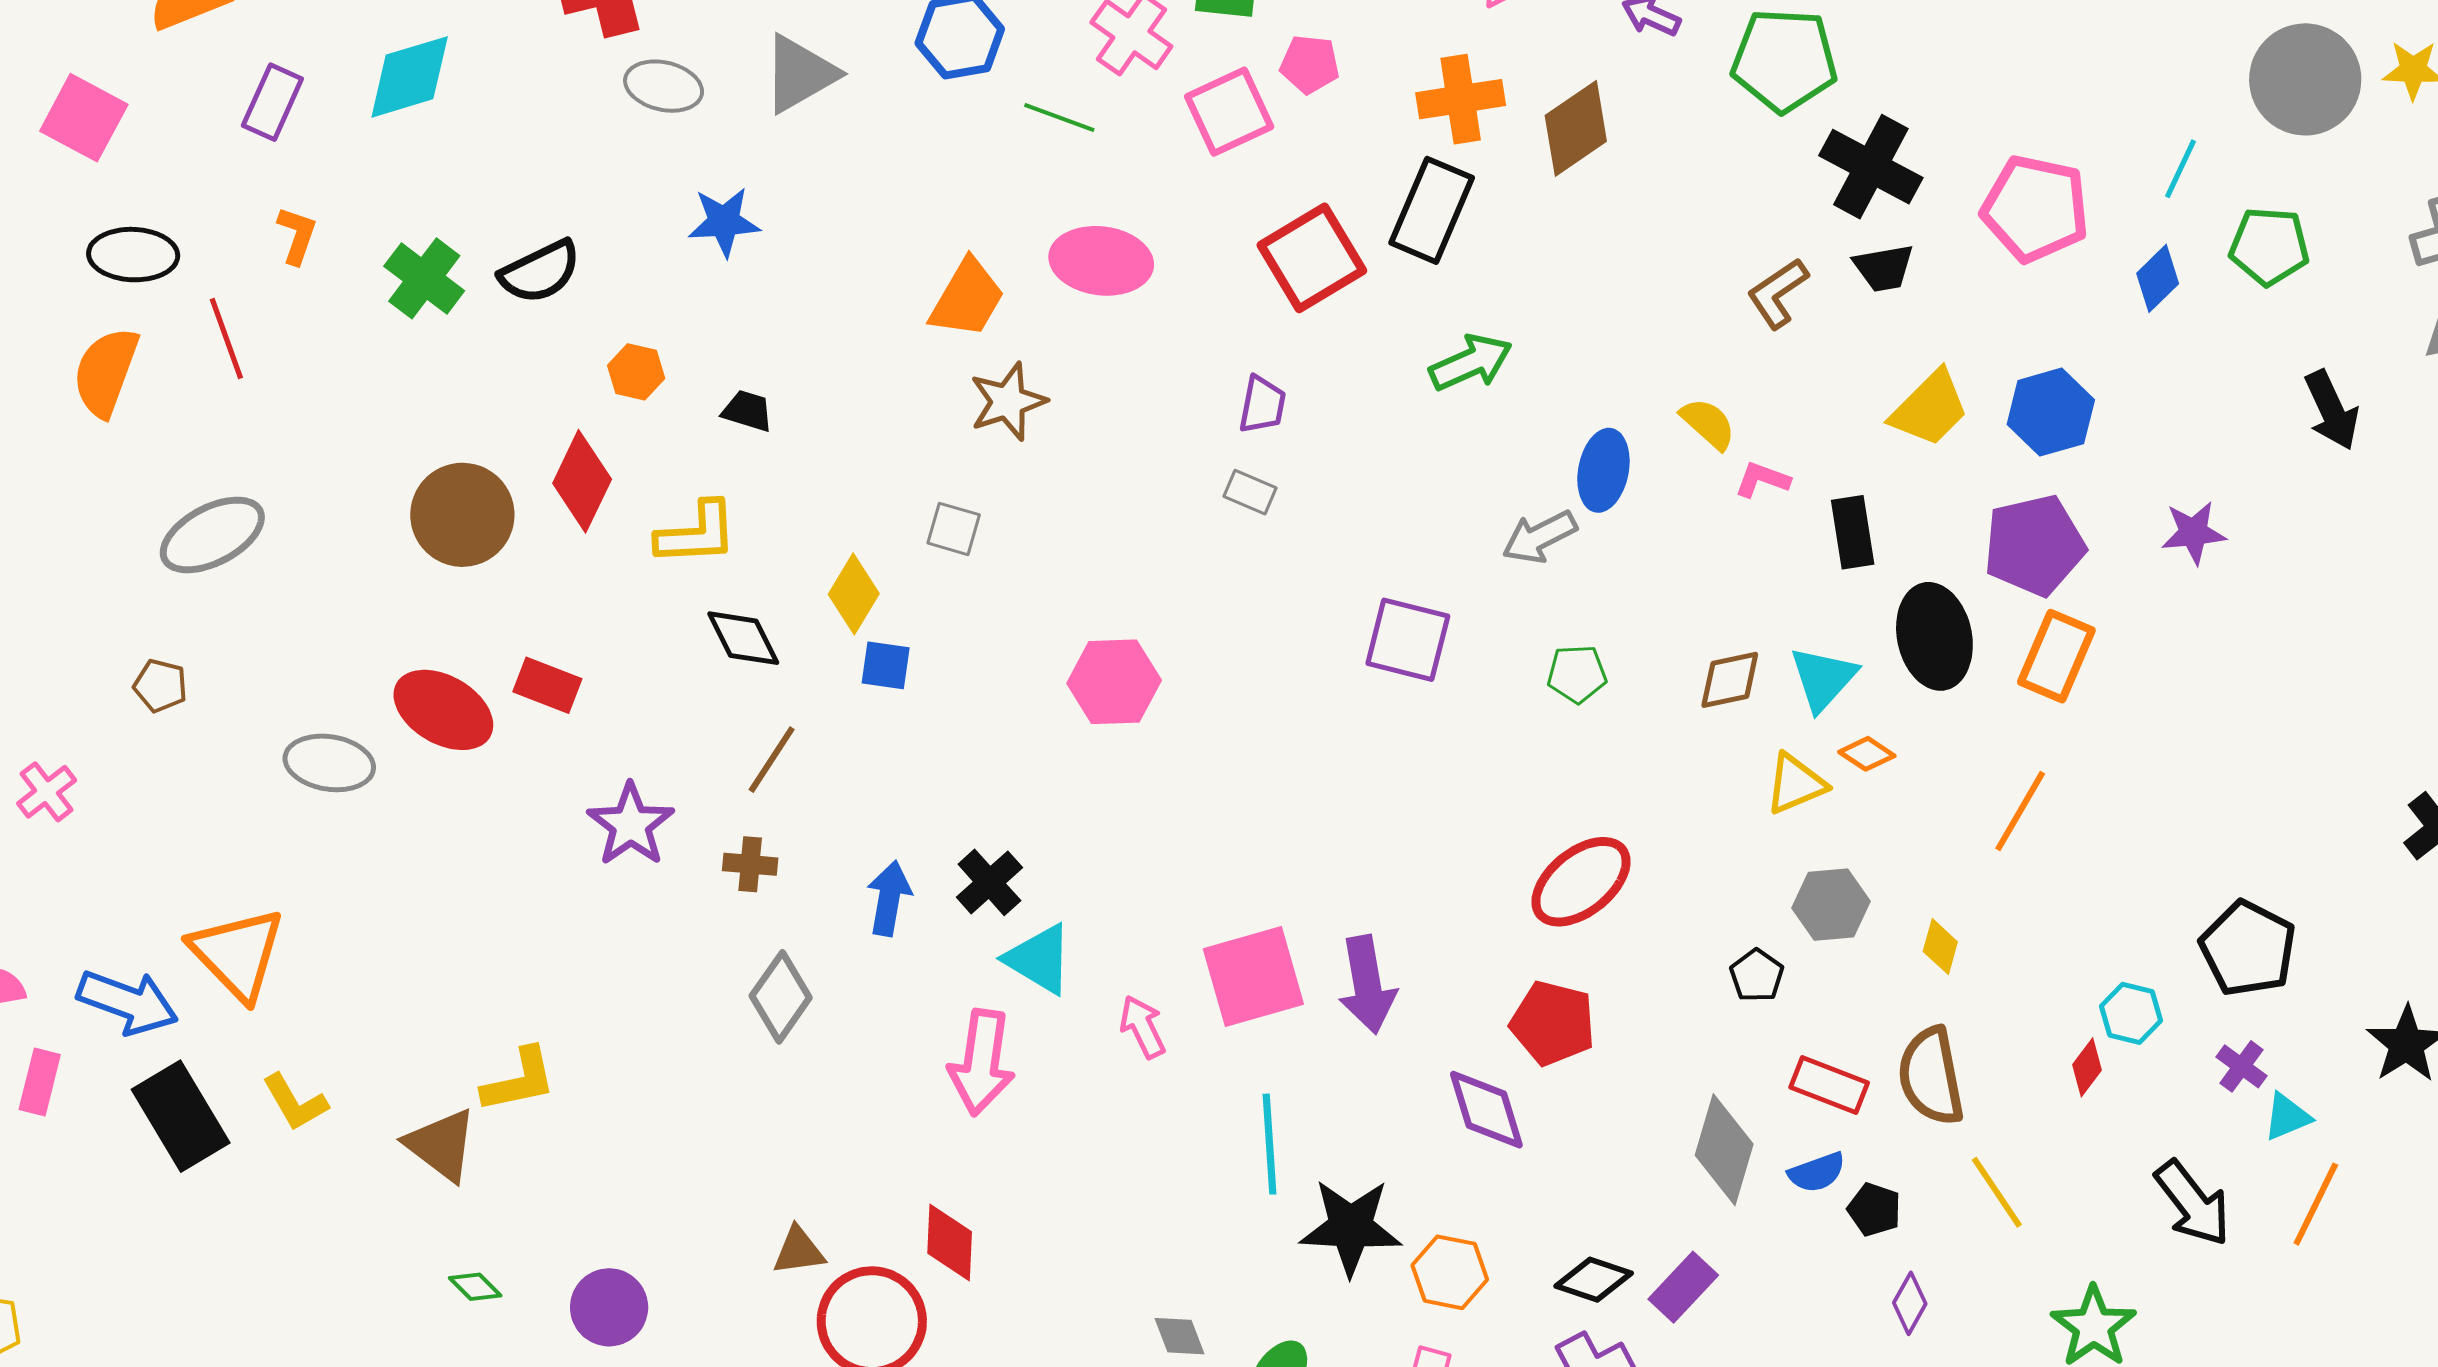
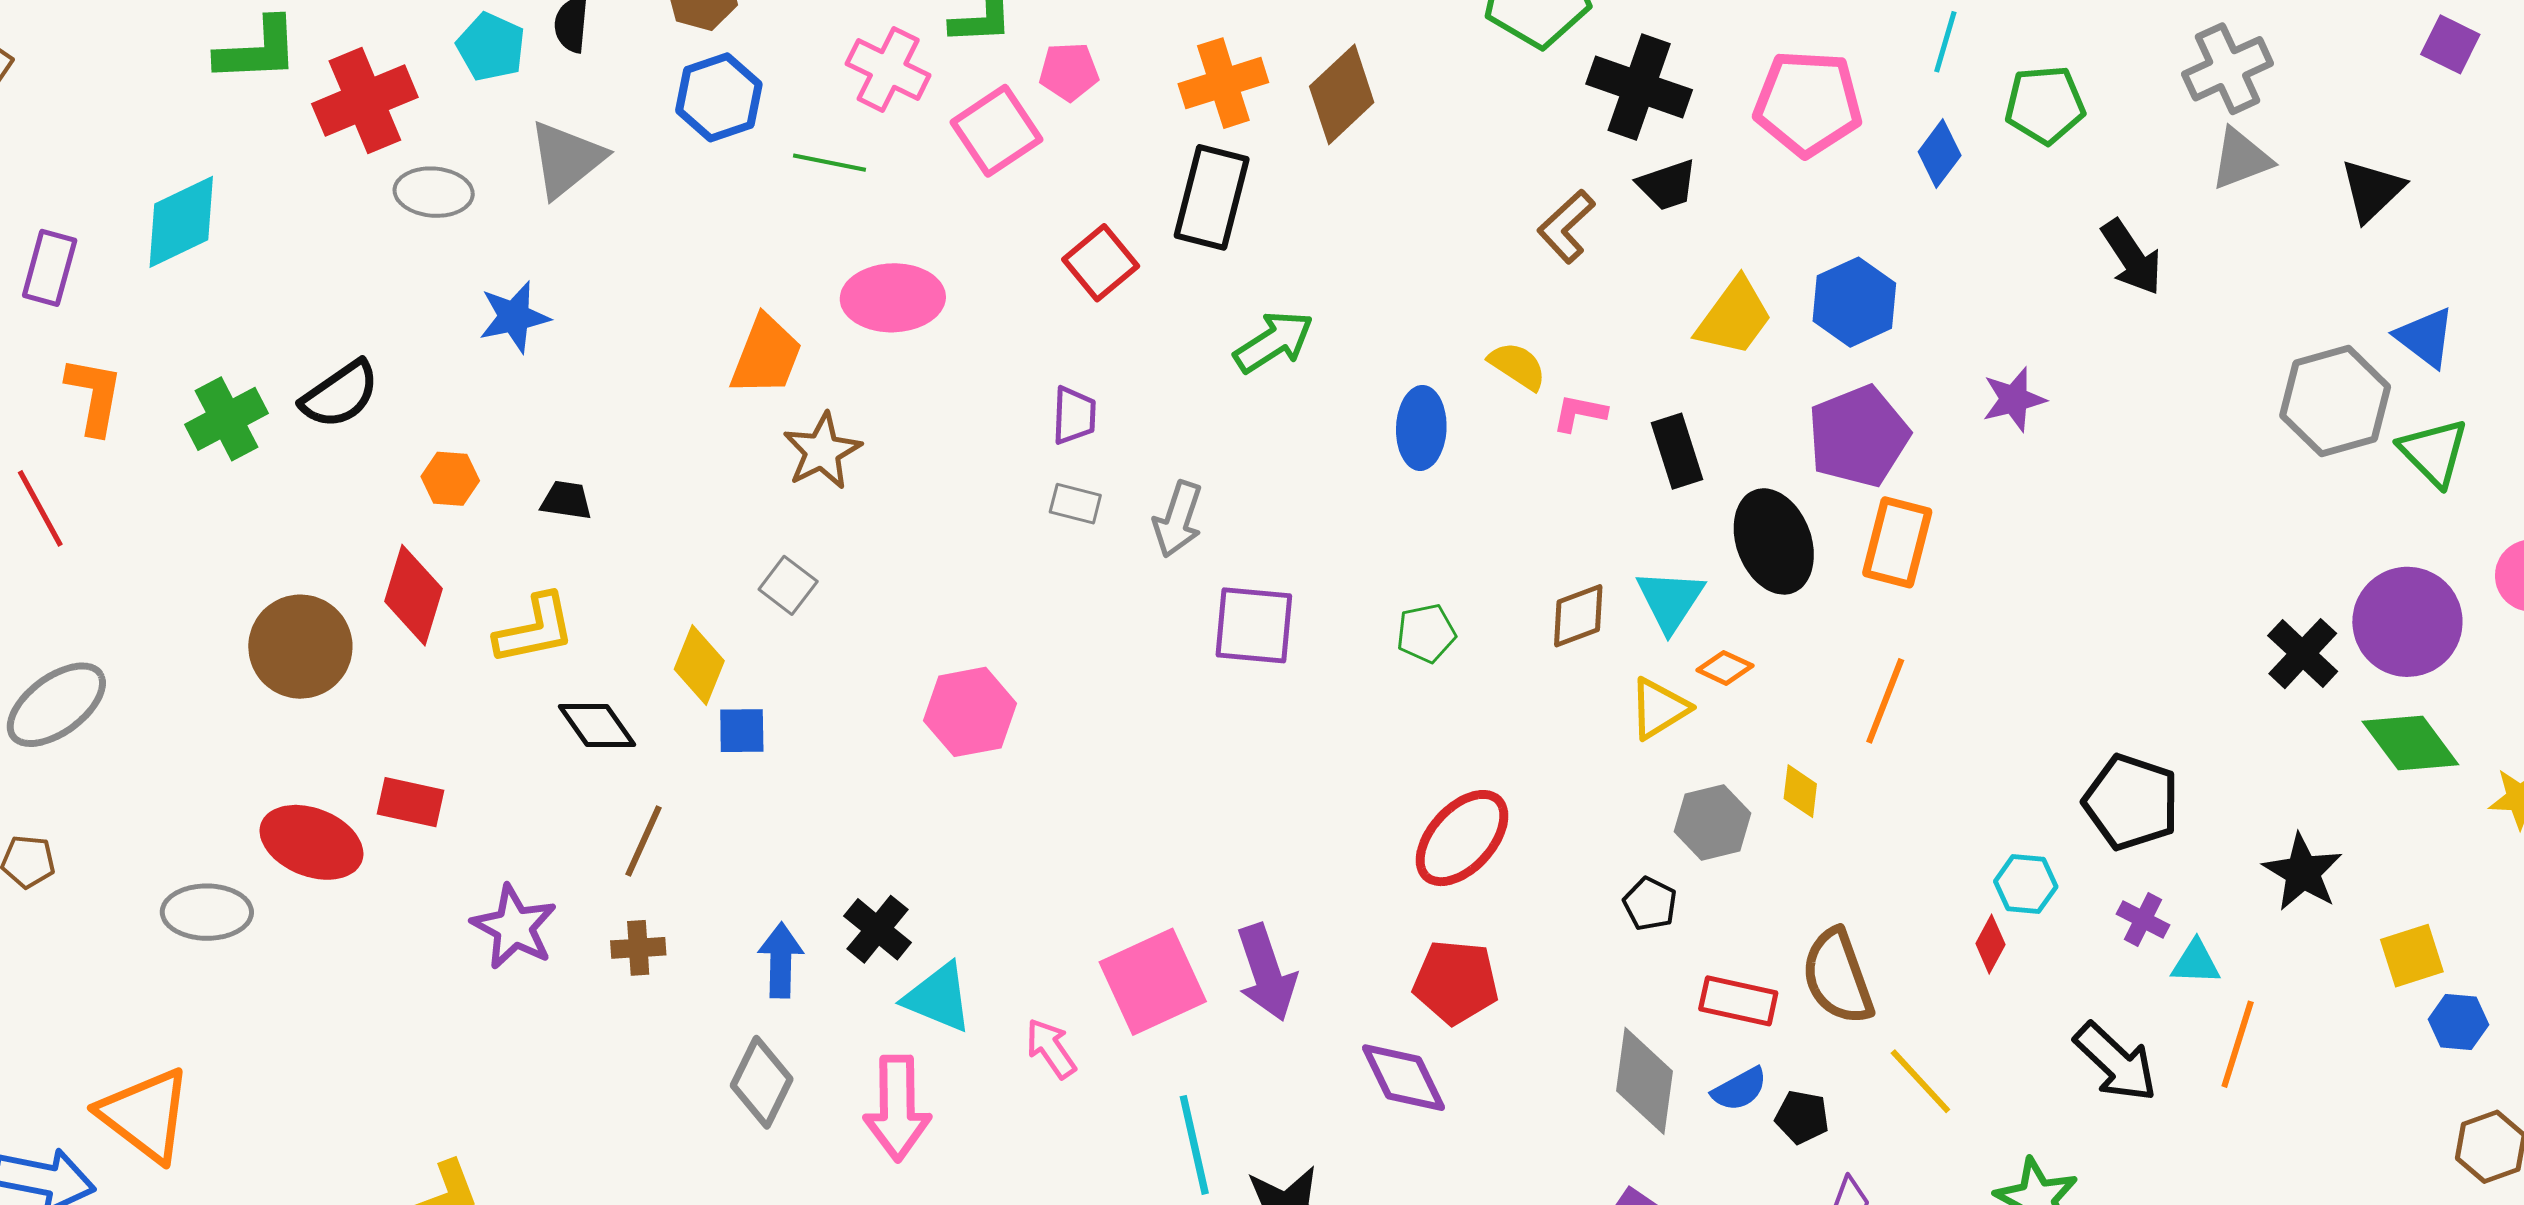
orange L-shape: (297, 235) -> (94, 396), size x1.4
red square: (1312, 258) -> (1101, 263), size x0.7
green cross: (424, 278) -> (227, 419), turned 34
gray square: (954, 529) -> (788, 585), turned 30
gray arrow: (1540, 537) -> (1178, 519), moved, turned -36
yellow diamond: (1940, 947) -> (1800, 791), moved
gray diamond: (781, 997) -> (762, 1082), moved
cyan triangle: (2287, 1117) -> (2196, 962), turned 34

